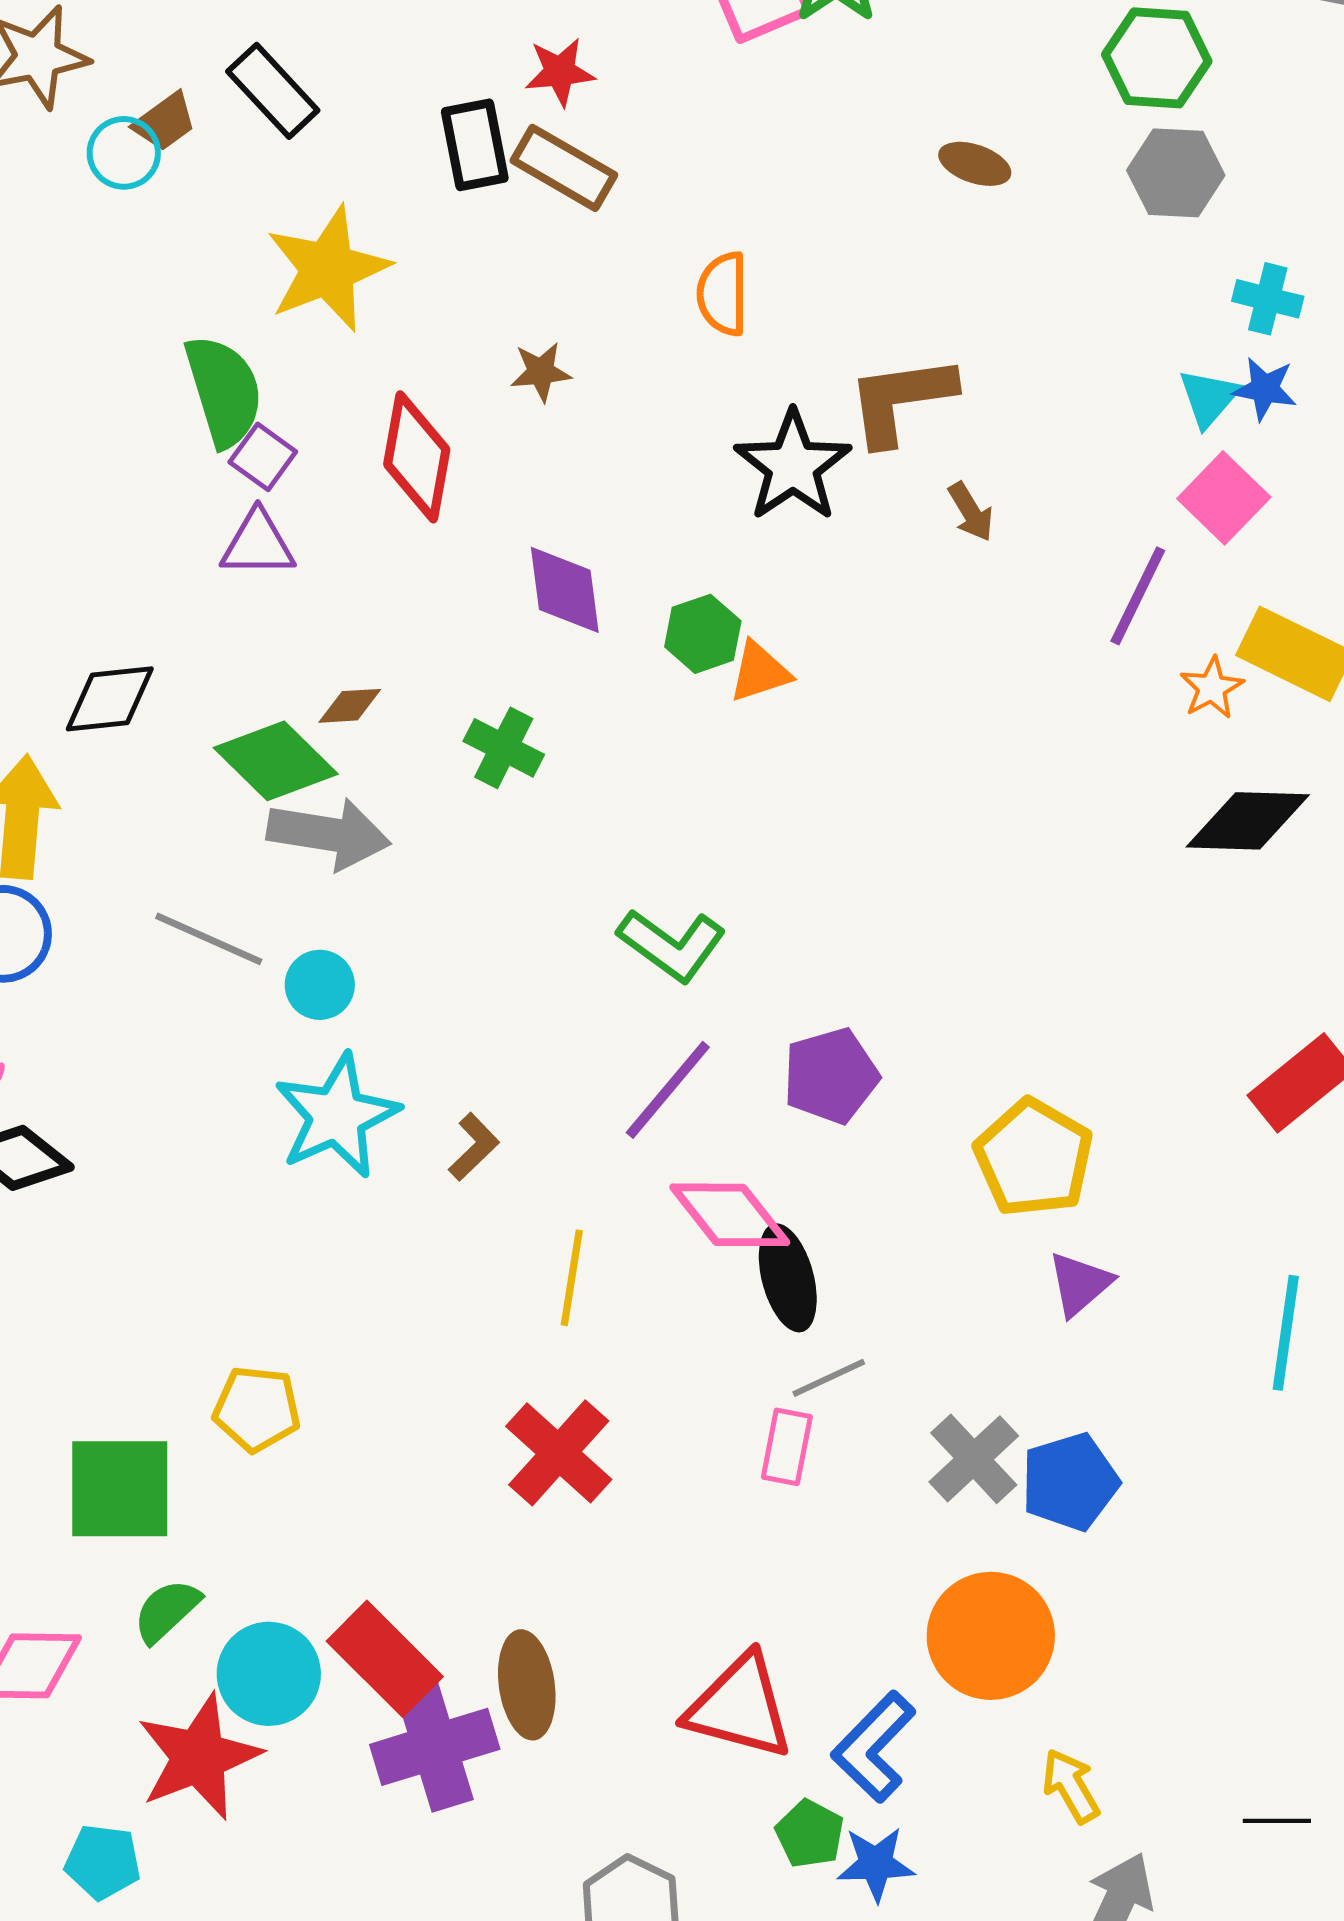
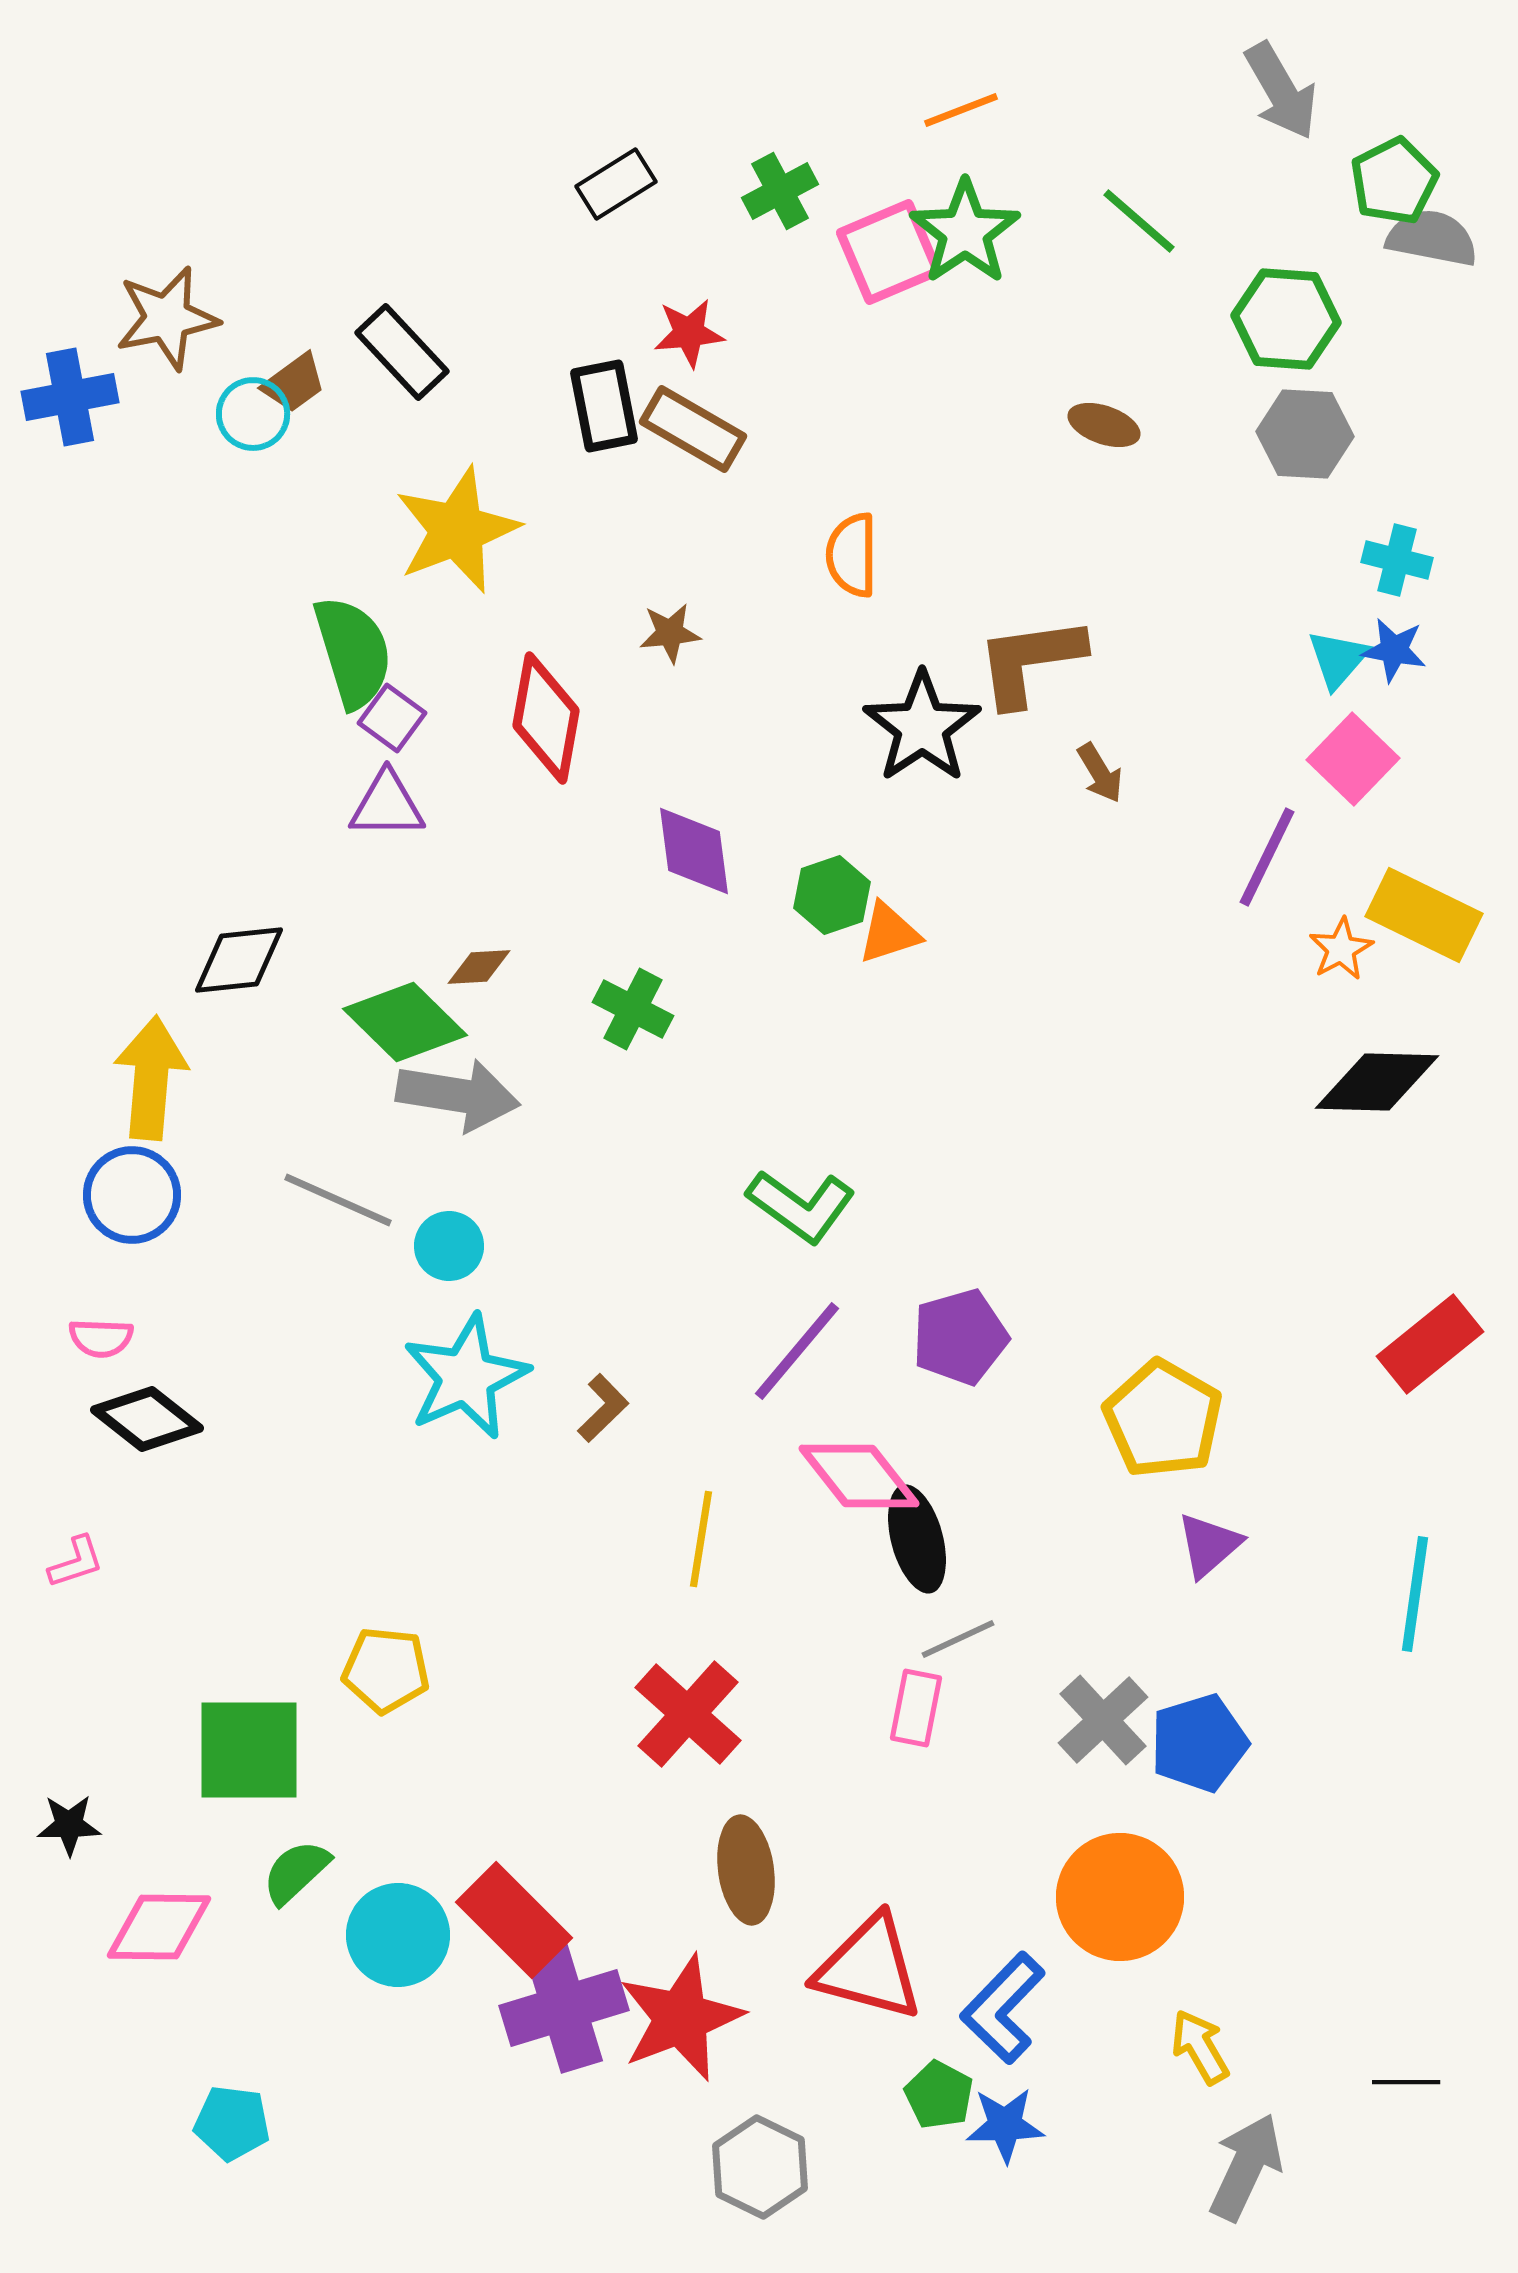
brown ellipse: (527, 1685) -> (746, 1870), moved
red star: (199, 1757) -> (681, 2018), moved

